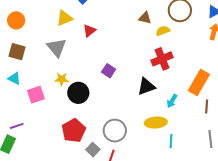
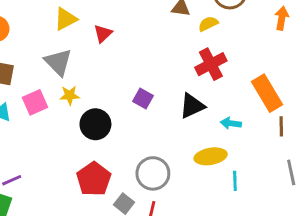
purple square: (109, 71) -> (143, 98), moved
yellow star: (62, 79) -> (70, 95), moved
orange rectangle: (199, 83) -> (267, 93), turned -55
pink square: (36, 95) -> (35, 102), moved
cyan arrow: (172, 101) -> (231, 123), turned 72

